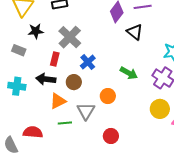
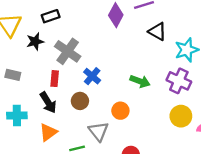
black star: (36, 31) -> (35, 42), moved
black triangle: (135, 32) -> (157, 32), moved
black arrow: (46, 79) -> (48, 103), turned -120
orange triangle: (58, 101) -> (48, 132), moved

